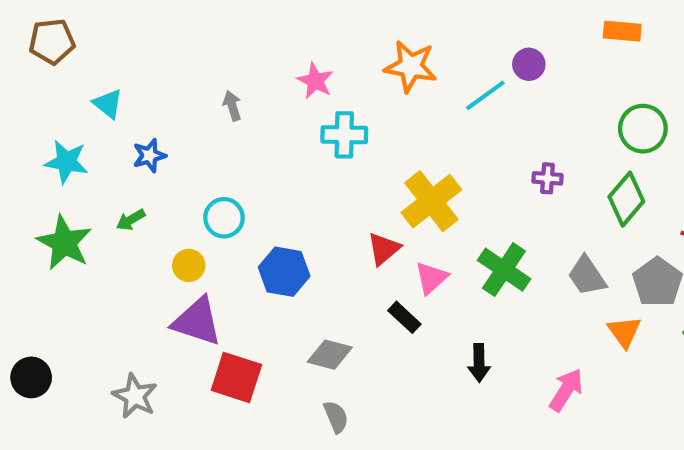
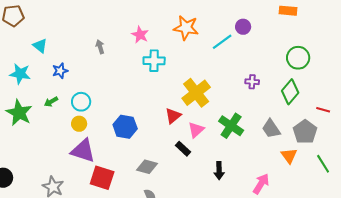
cyan circle: (224, 218) -> (81, 102), moved

